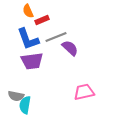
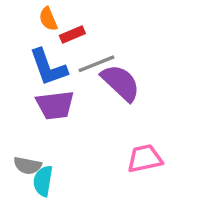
purple semicircle: (70, 48) -> (121, 83), size x1.4

